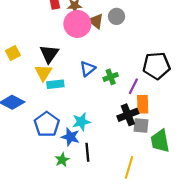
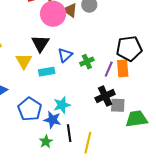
black triangle: (49, 54) -> (40, 43), moved
cyan rectangle: (55, 84) -> (47, 72), moved
orange rectangle: (143, 104) -> (123, 68), moved
green trapezoid: (160, 141) -> (136, 119), turned 95
yellow line: (129, 167) -> (88, 143), moved

